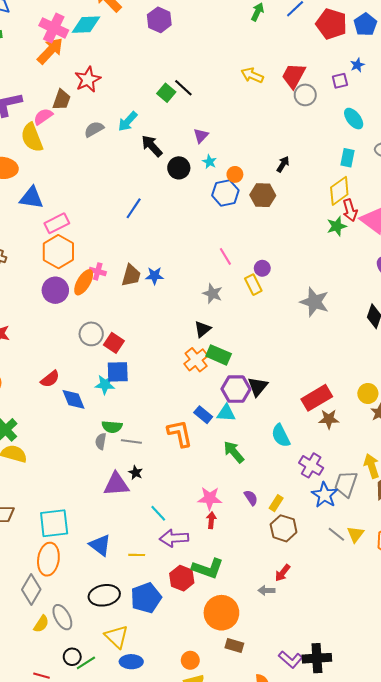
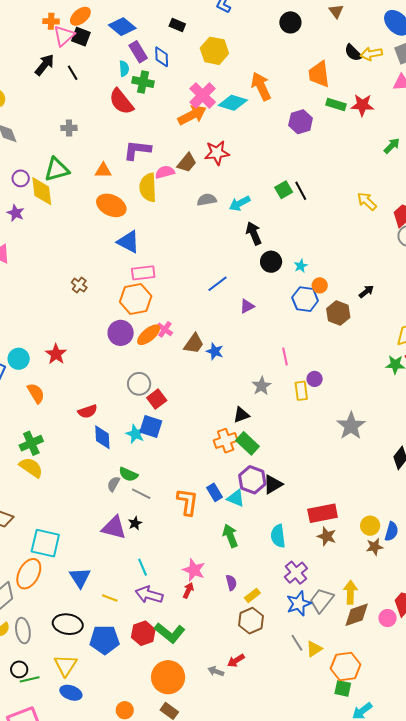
purple triangle: (201, 136) -> (247, 306), moved

